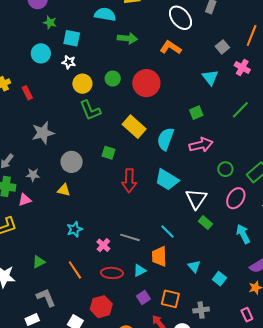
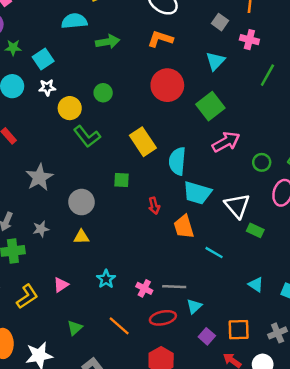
cyan square: (72, 38) -> (43, 59), turned -30
cyan triangle: (210, 77) -> (215, 61), turned 36
red circle: (146, 83) -> (167, 85), moved
green line: (240, 110) -> (267, 75), moved
green square: (196, 113) -> (210, 106), size x1.6
yellow rectangle: (134, 127) -> (143, 142), turned 30
cyan semicircle: (166, 139) -> (177, 161), moved
red arrow: (129, 181) -> (154, 206), size x0.6
pink triangle: (25, 200) -> (61, 285), moved
gray line: (130, 237) -> (174, 287), moved
orange trapezoid: (159, 256) -> (184, 227), moved

